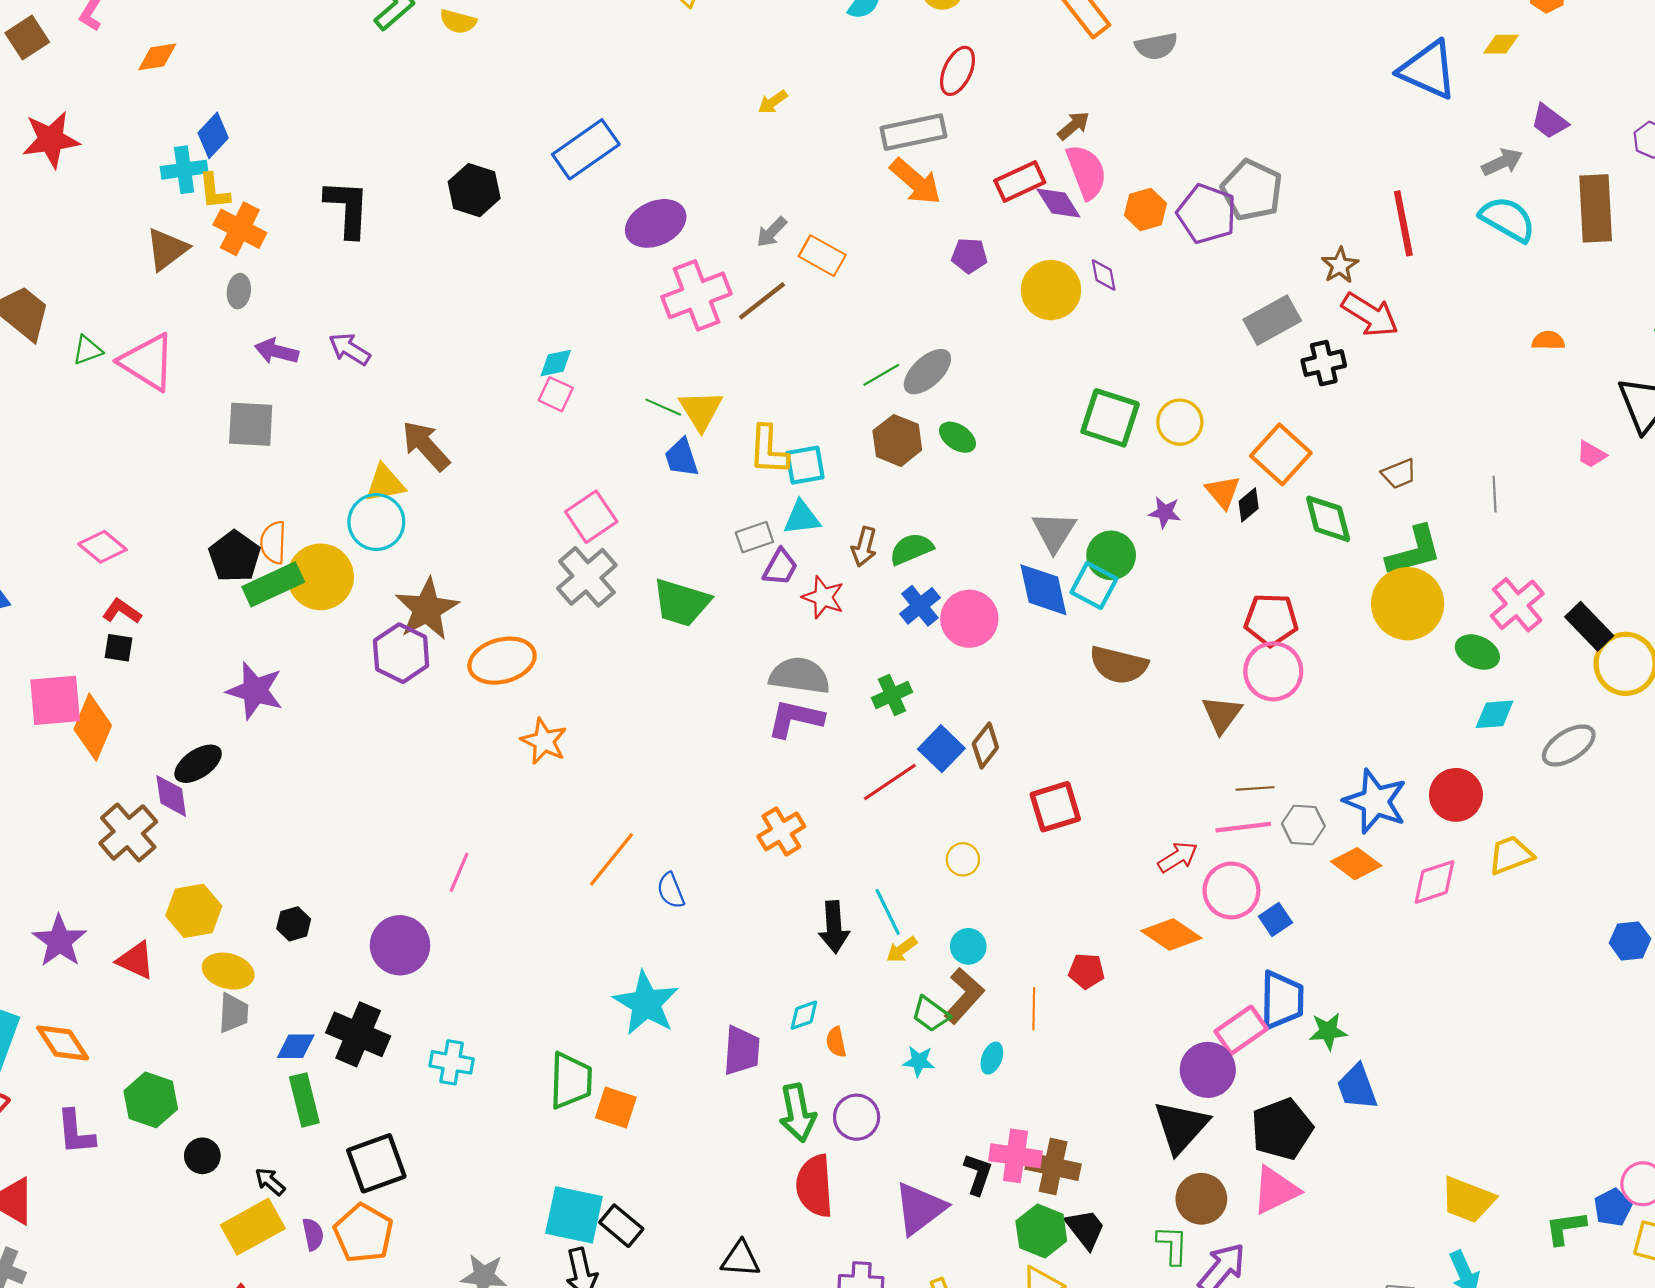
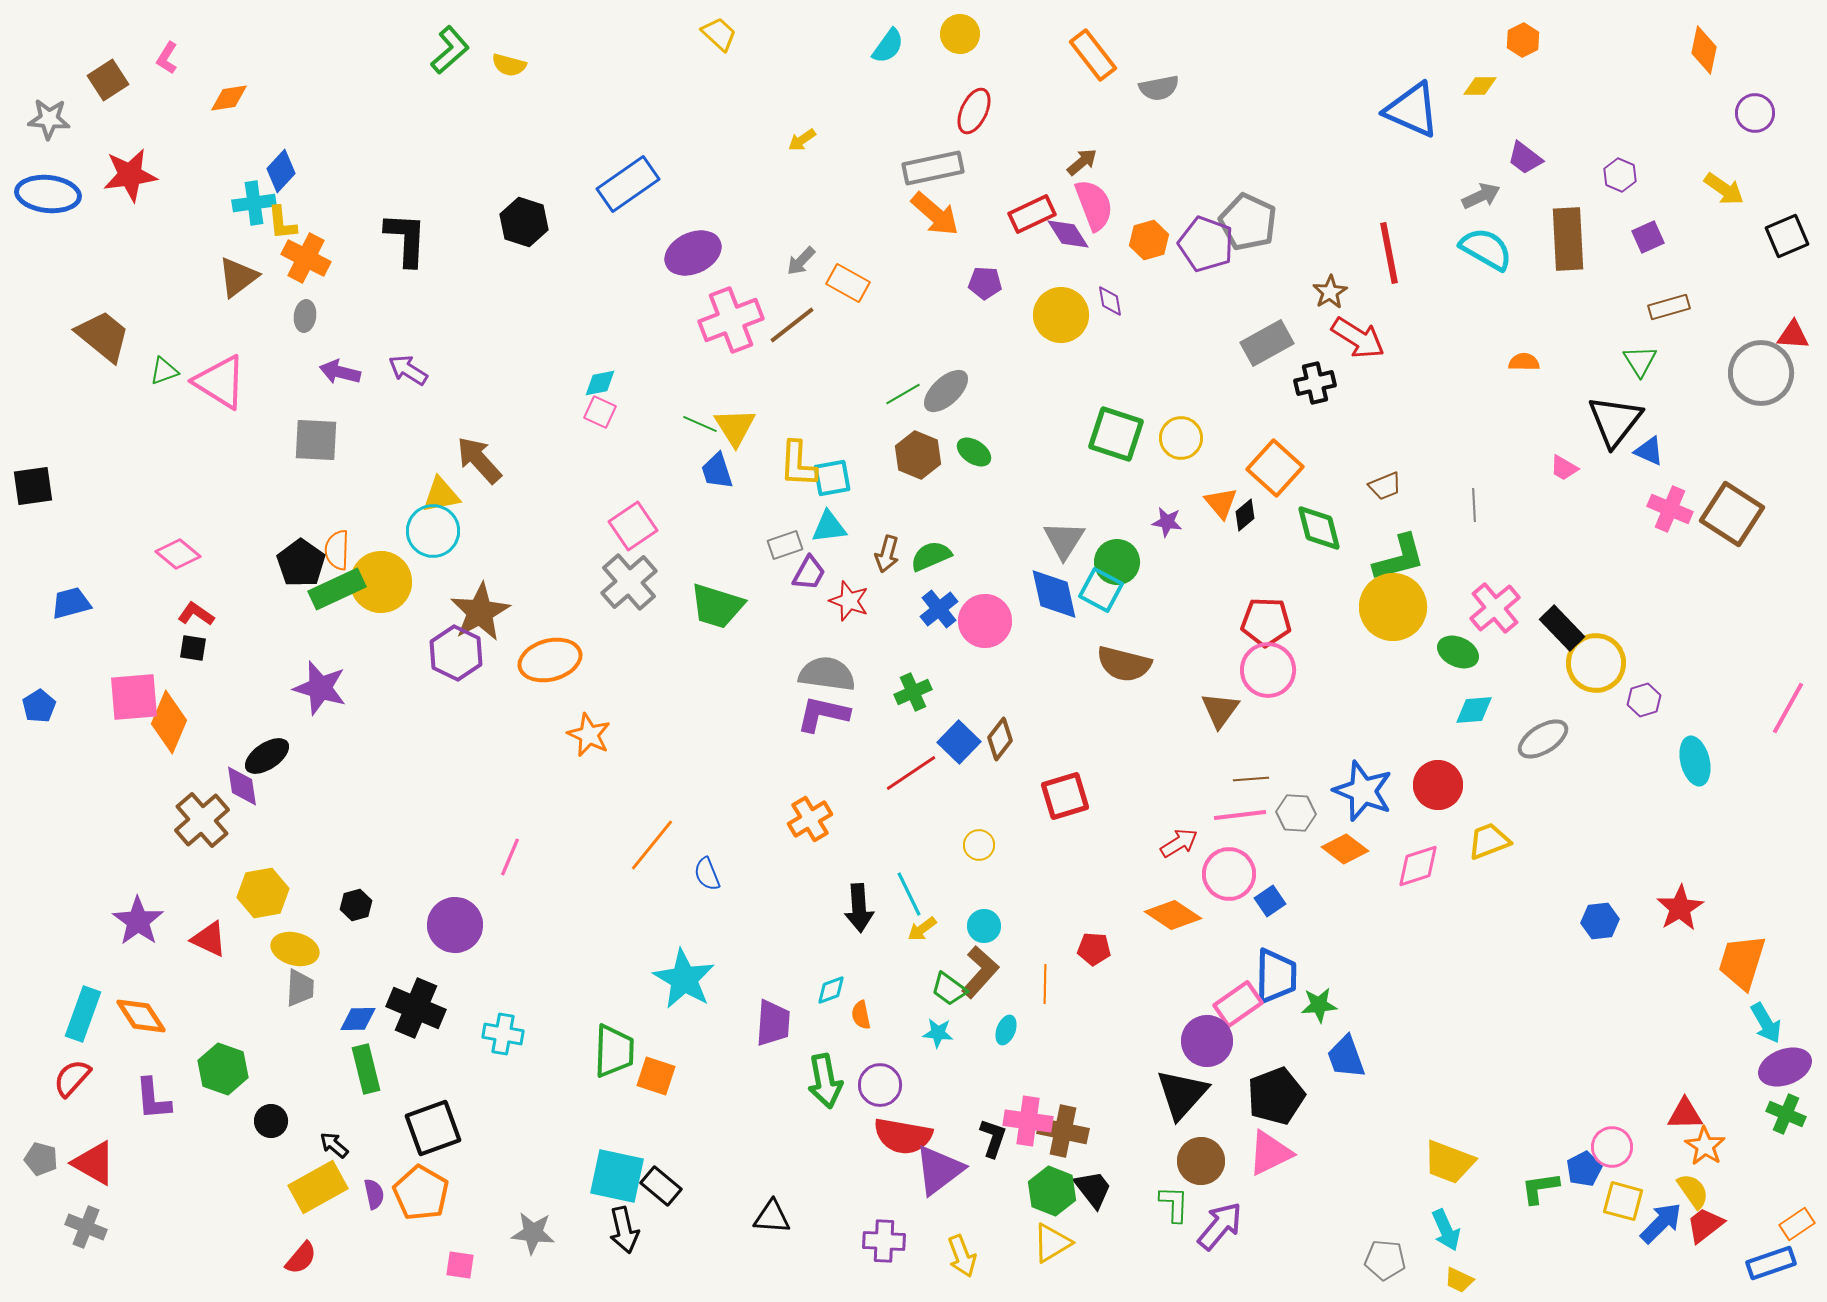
red semicircle: (815, 1186) -> (903, 1136), moved, turned -76

